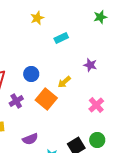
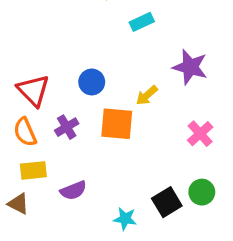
purple star: (90, 65) -> (190, 67), size x1.5
orange square: (46, 99) -> (117, 124), turned -35
purple semicircle: (30, 139) -> (73, 190), moved

